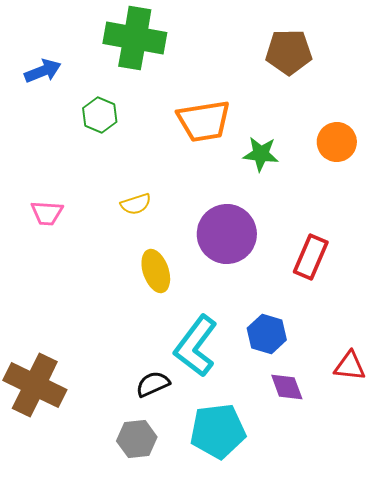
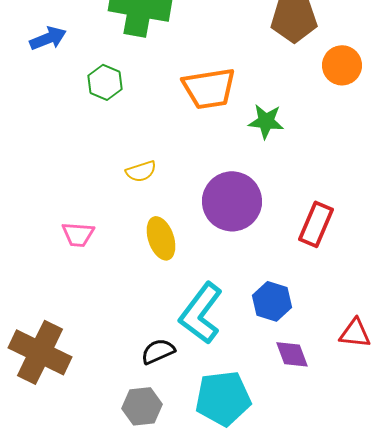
orange circle: (337, 142) -> (342, 65), moved
pink trapezoid: (47, 213) -> (78, 234), moved

